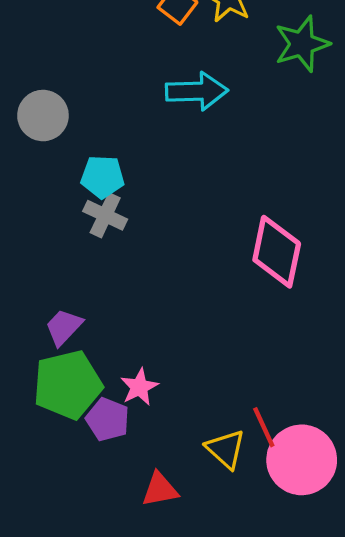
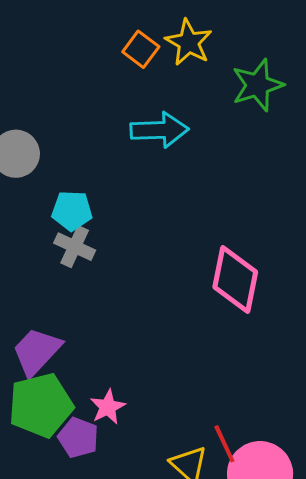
purple trapezoid: (64, 327) -> (37, 351), size x1.4

